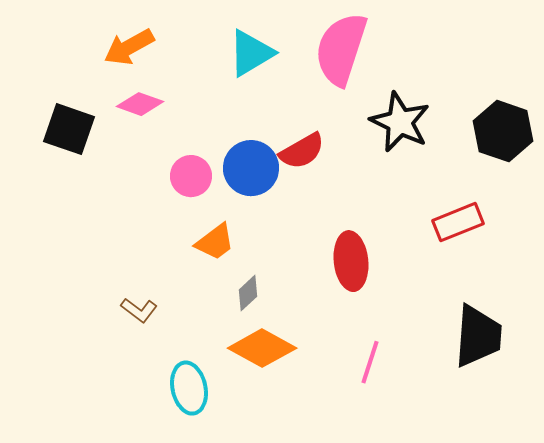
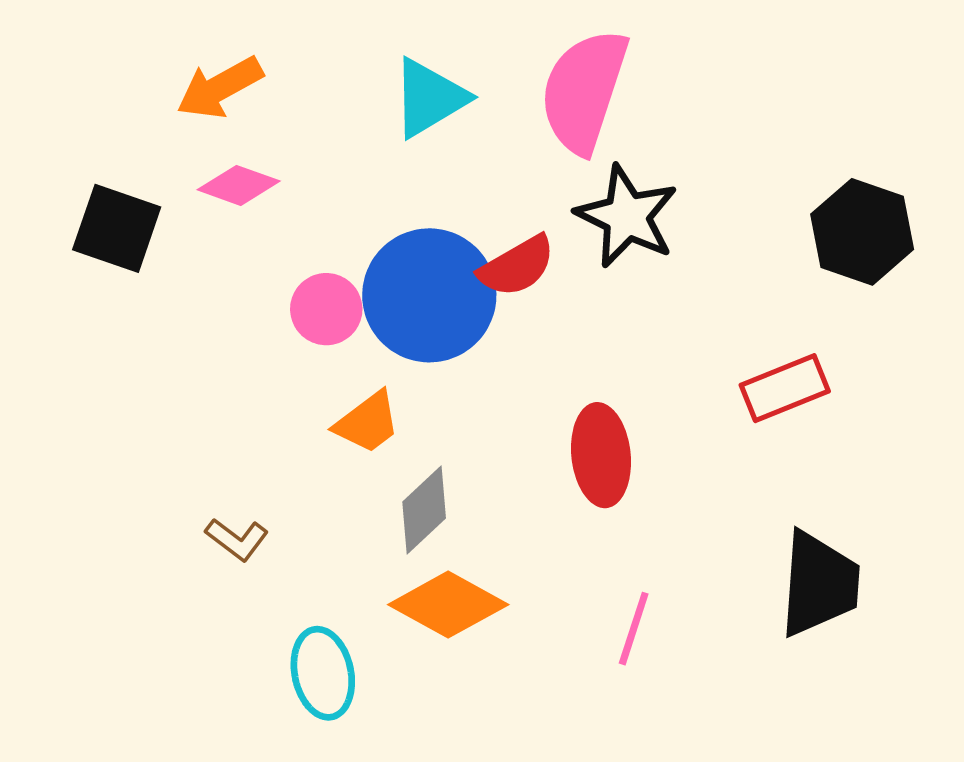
black star: (400, 122) -> (627, 216), moved
blue circle: (251, 168) -> (429, 295), size x1.4
gray diamond: (248, 293) -> (424, 510), size x1.4

